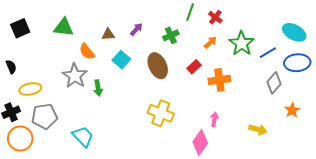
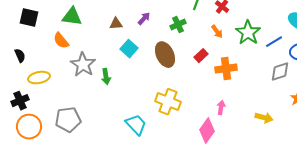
black square: (20, 28) -> (29, 18), turned 36
orange arrow: (210, 42) -> (217, 32), turned 96
orange semicircle: (87, 52) -> (61, 41), moved
gray diamond: (274, 83) -> (280, 72), turned 30
gray pentagon: (44, 116) -> (68, 120), moved
cyan trapezoid: (83, 137) -> (136, 125), moved

